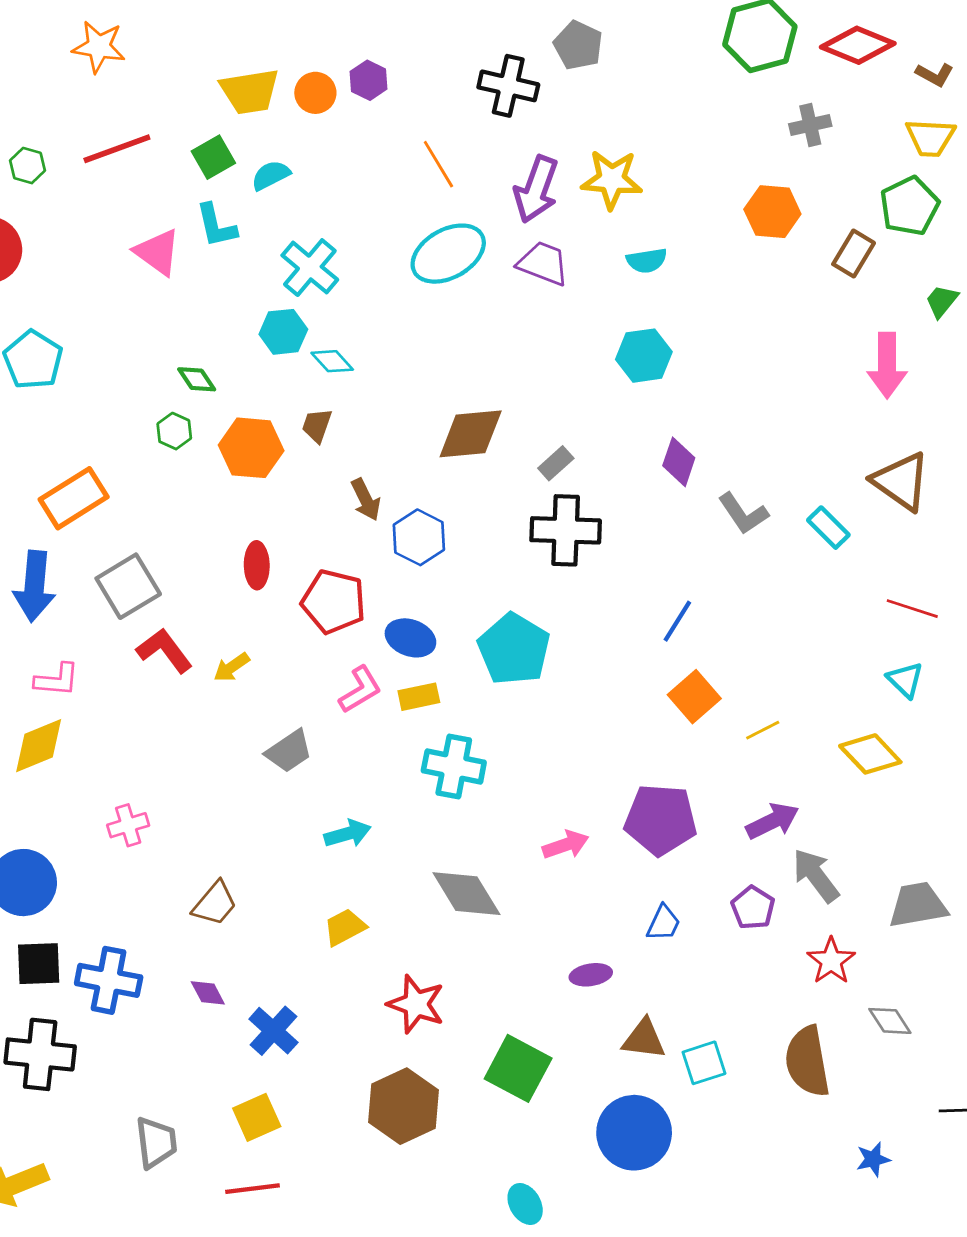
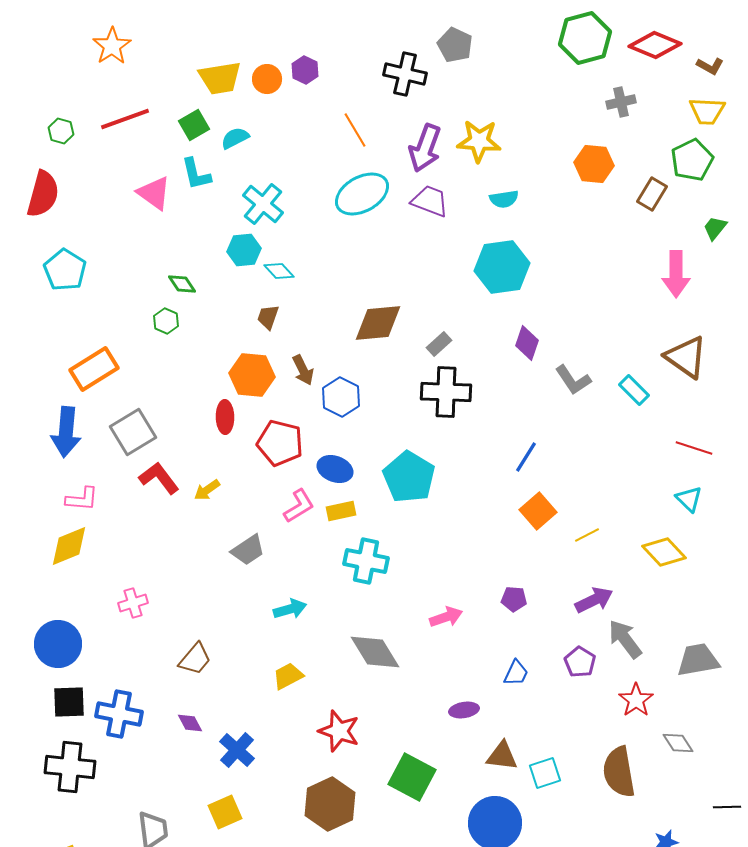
orange star: (99, 47) -> (112, 46), turned 30
cyan hexagon: (644, 356) -> (502, 267), size x1.4
orange hexagon: (251, 448) -> (252, 375), moved
purple pentagon: (661, 820) -> (514, 599), size x0.5

